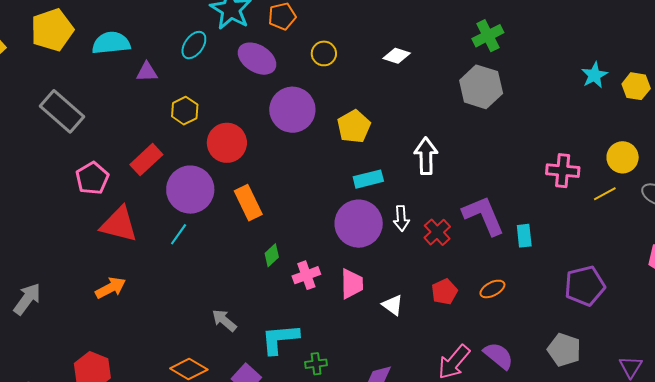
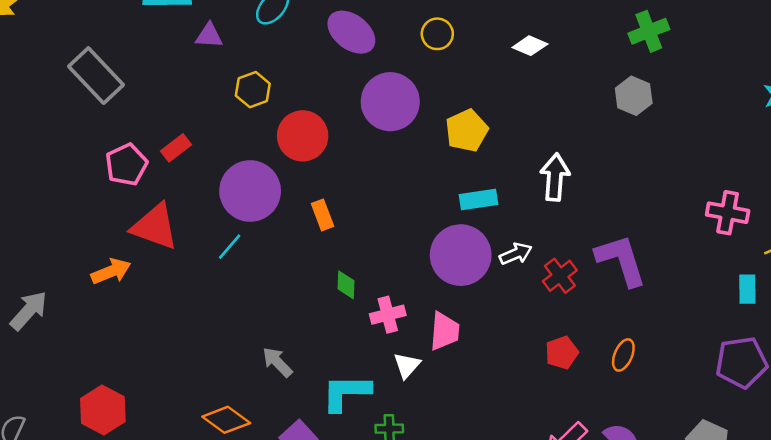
gray hexagon: (481, 87) -> (634, 96), size x0.7
red rectangle: (146, 160) -> (176, 148), moved, size x0.7
orange rectangle: (248, 203) -> (322, 215), size x0.7
white arrow: (401, 218) -> (516, 254), turned -115
cyan rectangle: (524, 236) -> (747, 289), moved
green diamond: (272, 255) -> (346, 285), turned -50
orange arrow: (110, 288) -> (111, 271), moved
orange ellipse: (492, 289) -> (623, 355), turned -45
white triangle: (393, 305) -> (407, 365), moved, turned 30

